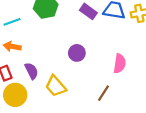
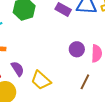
purple circle: (77, 53) -> (77, 49), moved

